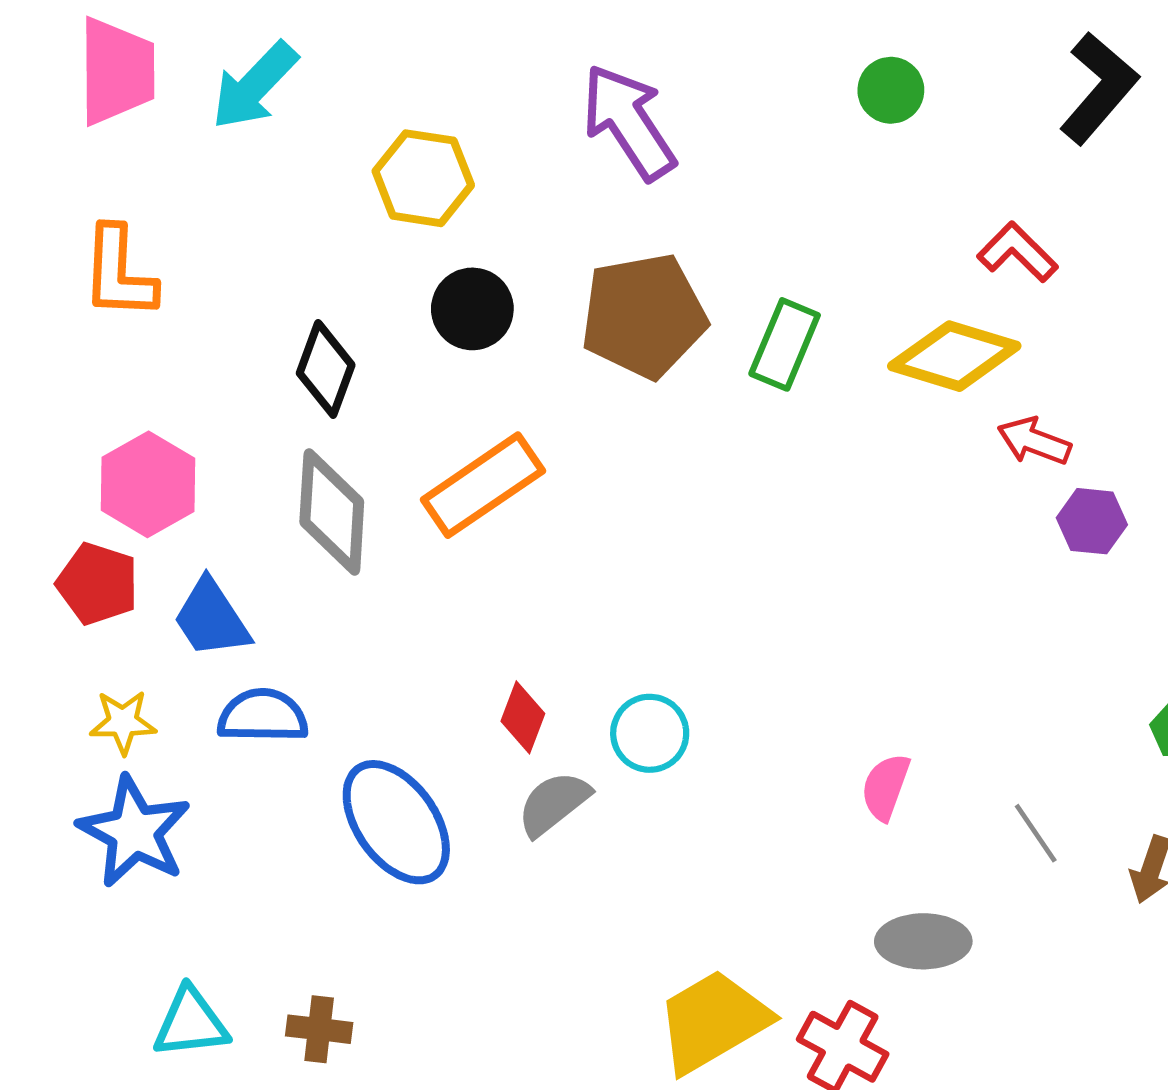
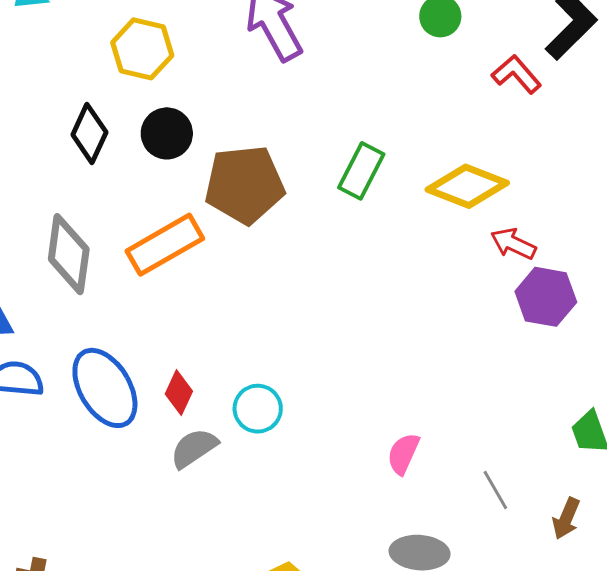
red L-shape: (1017, 252) -> (516, 74), moved
brown pentagon: (644, 316) -> (245, 185), moved
black diamond: (326, 369) -> (89, 134), moved
purple hexagon: (1092, 521) -> (546, 297), size x1.4
blue ellipse: (396, 822) -> (105, 388), moved

